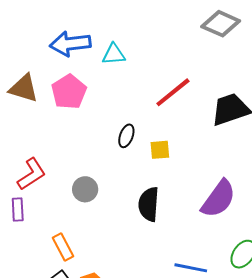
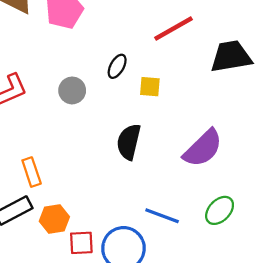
gray circle: (85, 189) -> (72, 90), moved

